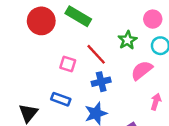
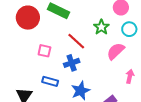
pink square: (68, 64) -> (44, 51), moved
blue cross: (101, 82) -> (72, 63), moved

